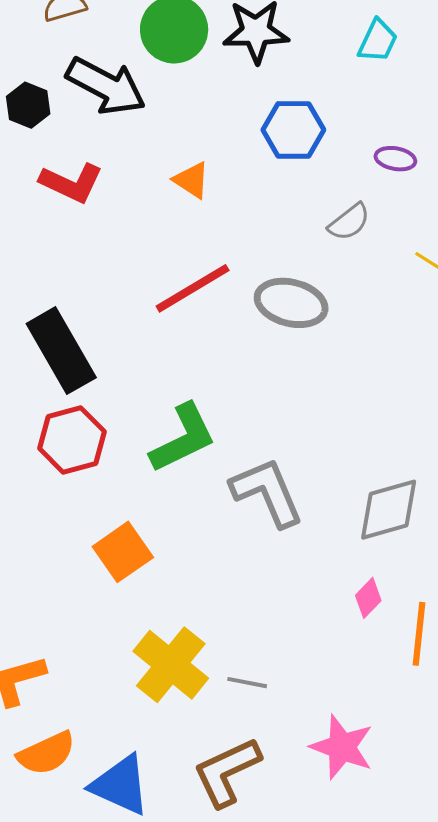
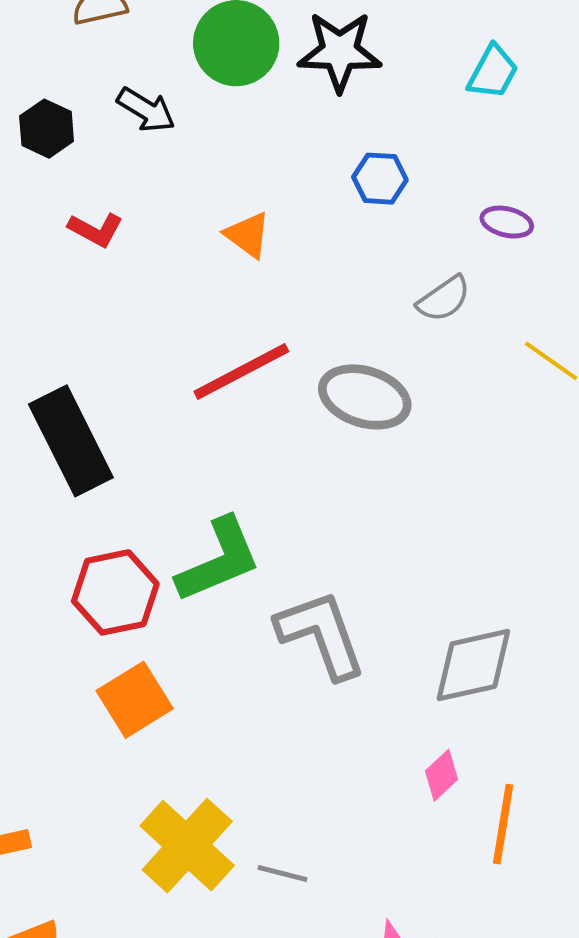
black arrow: (106, 86) -> (146, 110), size x0.6
blue hexagon: (293, 130) -> (380, 179), size x0.7
red L-shape: (71, 183) -> (96, 230), size x0.7
red hexagon: (72, 440) -> (115, 592), moved

